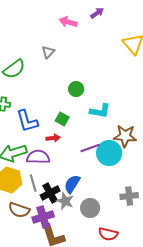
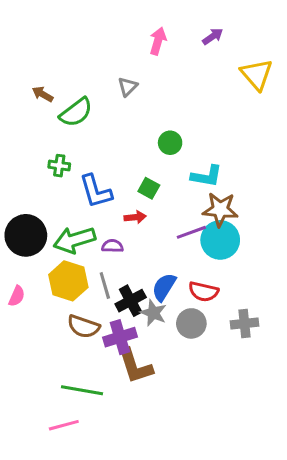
purple arrow: (97, 13) -> (213, 36), moved
pink arrow: (68, 22) -> (158, 41), turned 90
brown star: (125, 136) -> (220, 210), moved
purple semicircle: (38, 157) -> (112, 246), size x0.6
gray cross: (129, 196) -> (245, 323), moved
red semicircle: (108, 234) -> (203, 292), moved

